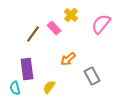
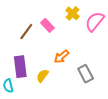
yellow cross: (71, 15) -> (73, 13), moved
yellow semicircle: (49, 87) -> (42, 76), moved

